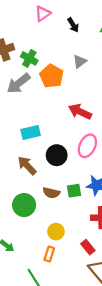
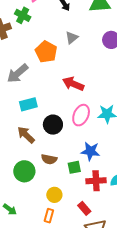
green cross: (29, 58) -> (23, 15), moved
gray arrow: (18, 83) -> (18, 73), moved
green square: (74, 191) -> (74, 167), moved

